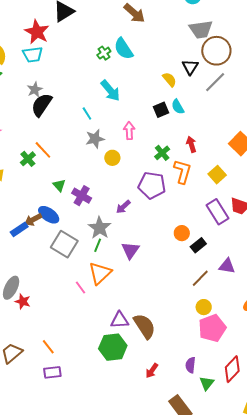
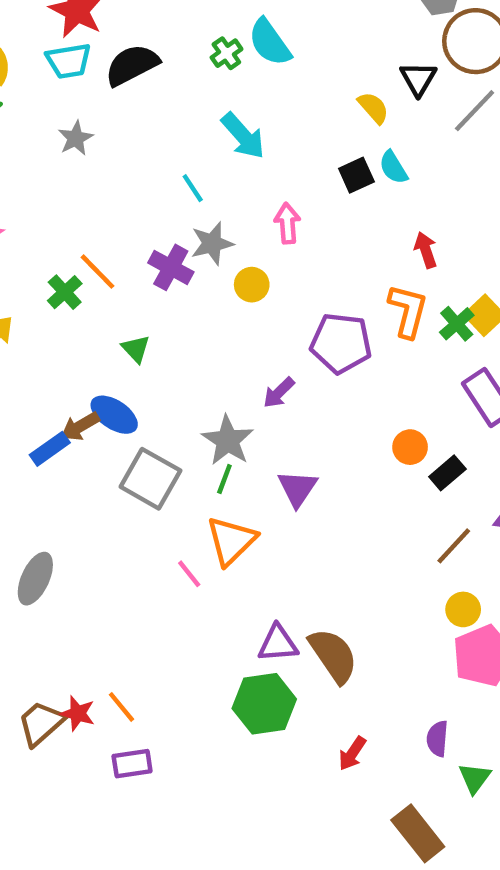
black semicircle: (42, 105) -> (132, 65), moved, turned 30
green cross: (162, 153) -> (457, 324), moved
purple cross: (82, 196) -> (171, 267), moved
red star: (23, 301) -> (78, 713), moved

